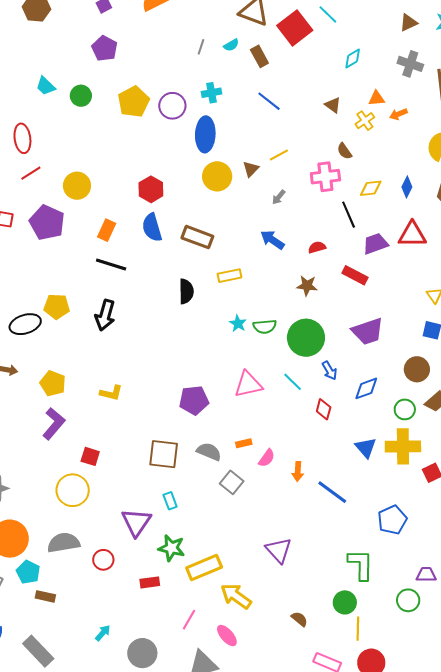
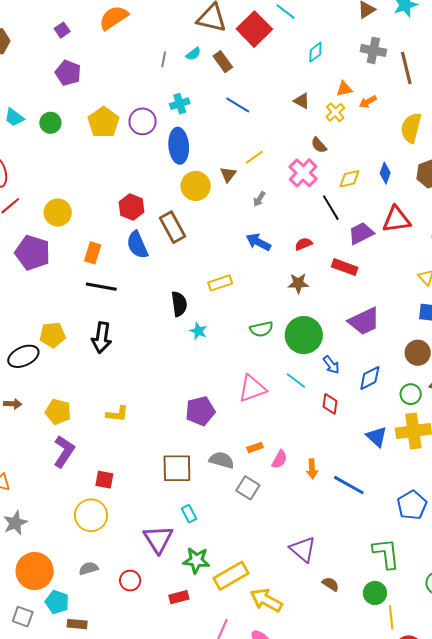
pink cross: (325, 177) -> (303, 173), turned -32
brown rectangle: (197, 237) -> (173, 227), moved, turned 48
cyan star: (238, 323) -> (198, 331), moved
gray semicircle: (64, 543) -> (89, 568), size x0.6
brown semicircle: (299, 619) -> (331, 584), moved

